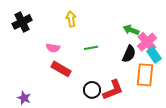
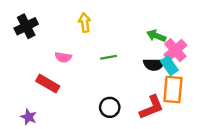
black semicircle: (129, 54) -> (154, 64), turned 66
cyan rectangle: (154, 55) -> (169, 66), moved
red rectangle: (61, 69) -> (48, 84), moved
red L-shape: (113, 90) -> (151, 107), moved

